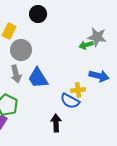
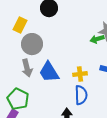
yellow cross: (78, 90) -> (80, 74), moved
blue semicircle: (70, 101) -> (81, 95), turned -120

